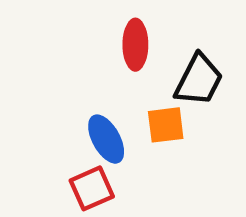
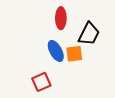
blue ellipse: (106, 139) -> (56, 51), moved

